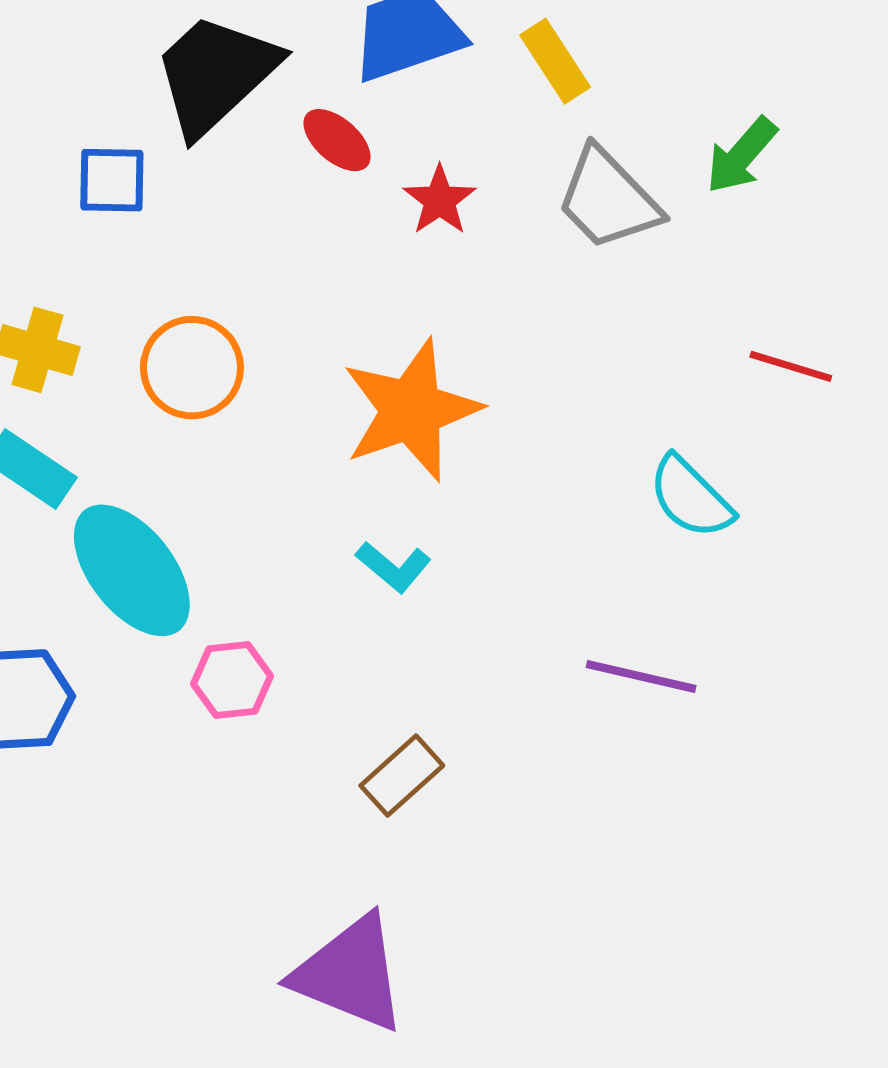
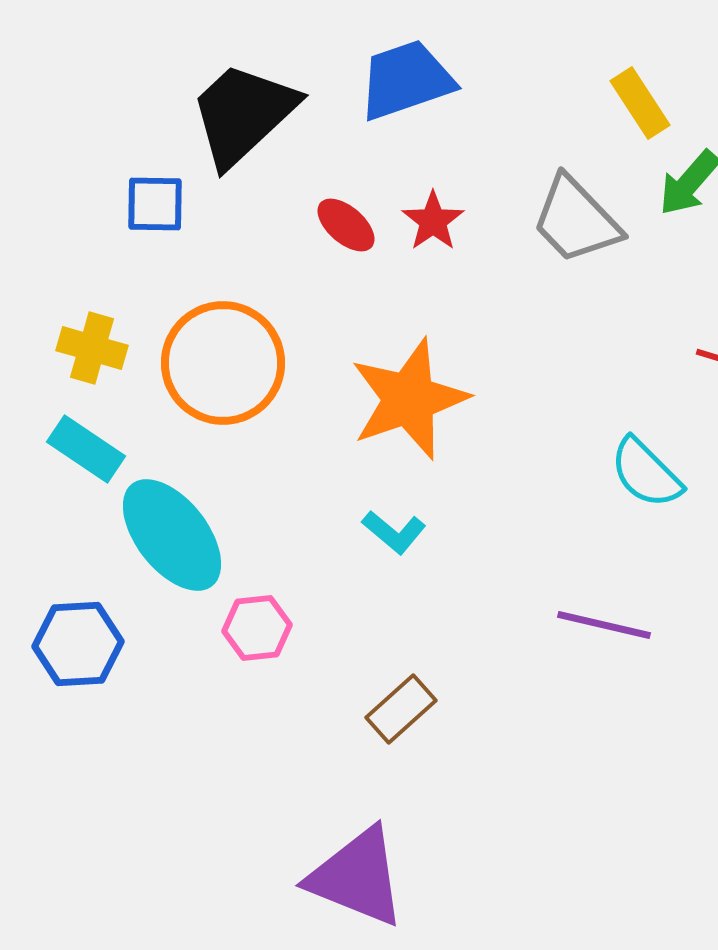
yellow rectangle: (555, 61) -> (640, 103), moved
red ellipse: (337, 140) -> (346, 225), moved
orange circle: (192, 368) -> (223, 363), size x1.4

